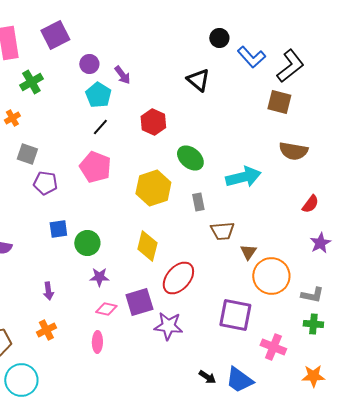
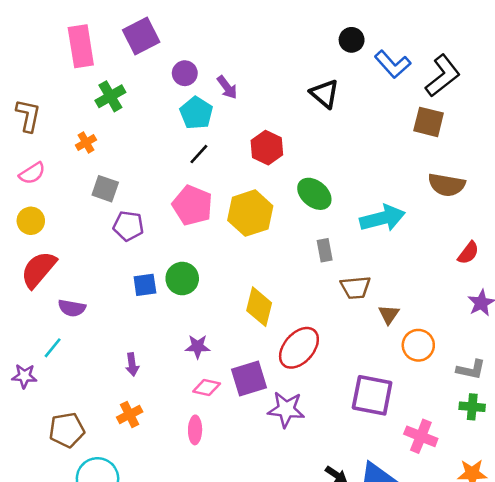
yellow hexagon: (153, 188) -> (250, 213), moved
green circle: (87, 243) -> (182, 279), moved
orange circle: (271, 276) -> (418, 345), size x0.7

